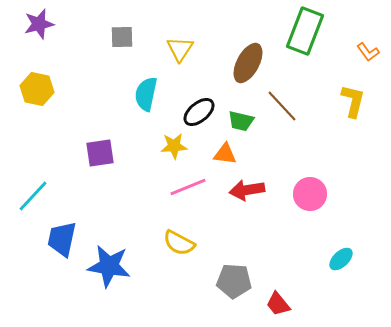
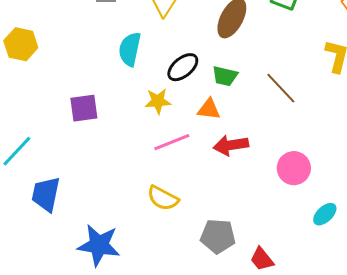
brown line: (282, 106) -> (281, 88), moved
pink circle: (310, 194) -> (294, 168), moved
blue star: (109, 266) -> (99, 245), moved

